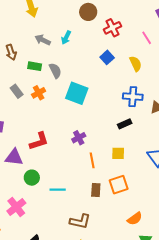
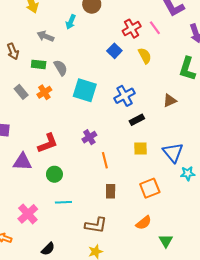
red cross: (113, 28) -> (132, 29), moved
cyan arrow: (66, 38) -> (71, 22), moved
blue cross: (133, 97) -> (124, 96), moved, turned -30
yellow square: (118, 153) -> (140, 149), moved
green circle: (32, 178) -> (54, 174), moved
orange square: (119, 185) -> (150, 188), moved
cyan line: (58, 190) -> (63, 202), moved
orange semicircle: (135, 219) -> (144, 223), moved

